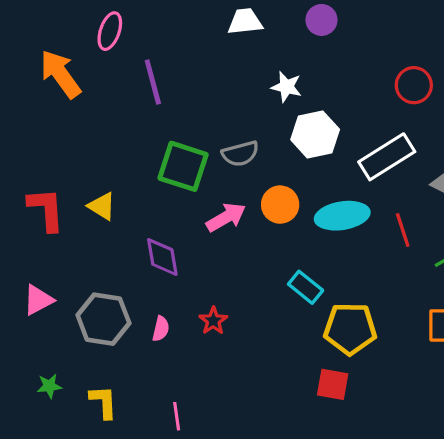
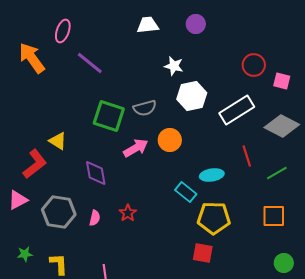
purple line: (153, 82) -> (90, 63), turned -36
red L-shape: (46, 209) -> (35, 164), moved, turned 56
cyan ellipse: (342, 216) -> (212, 175), moved, size x0.7

